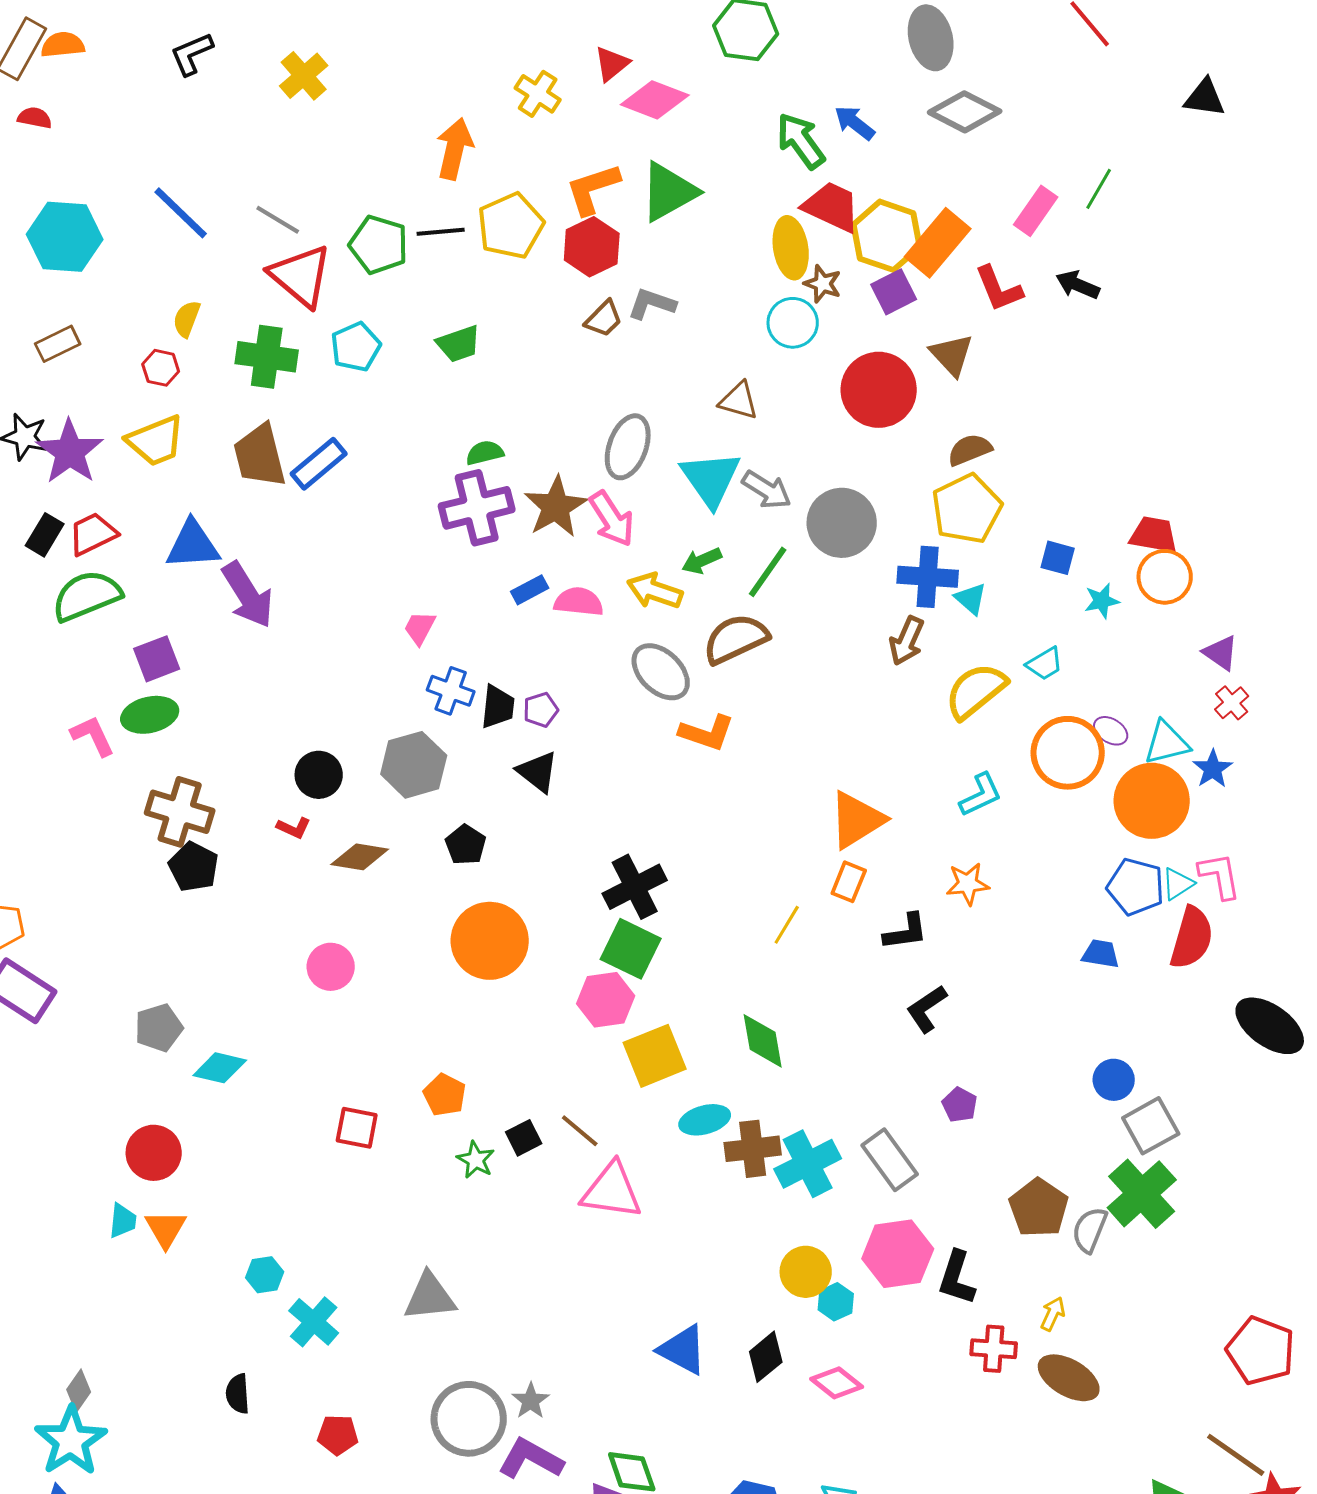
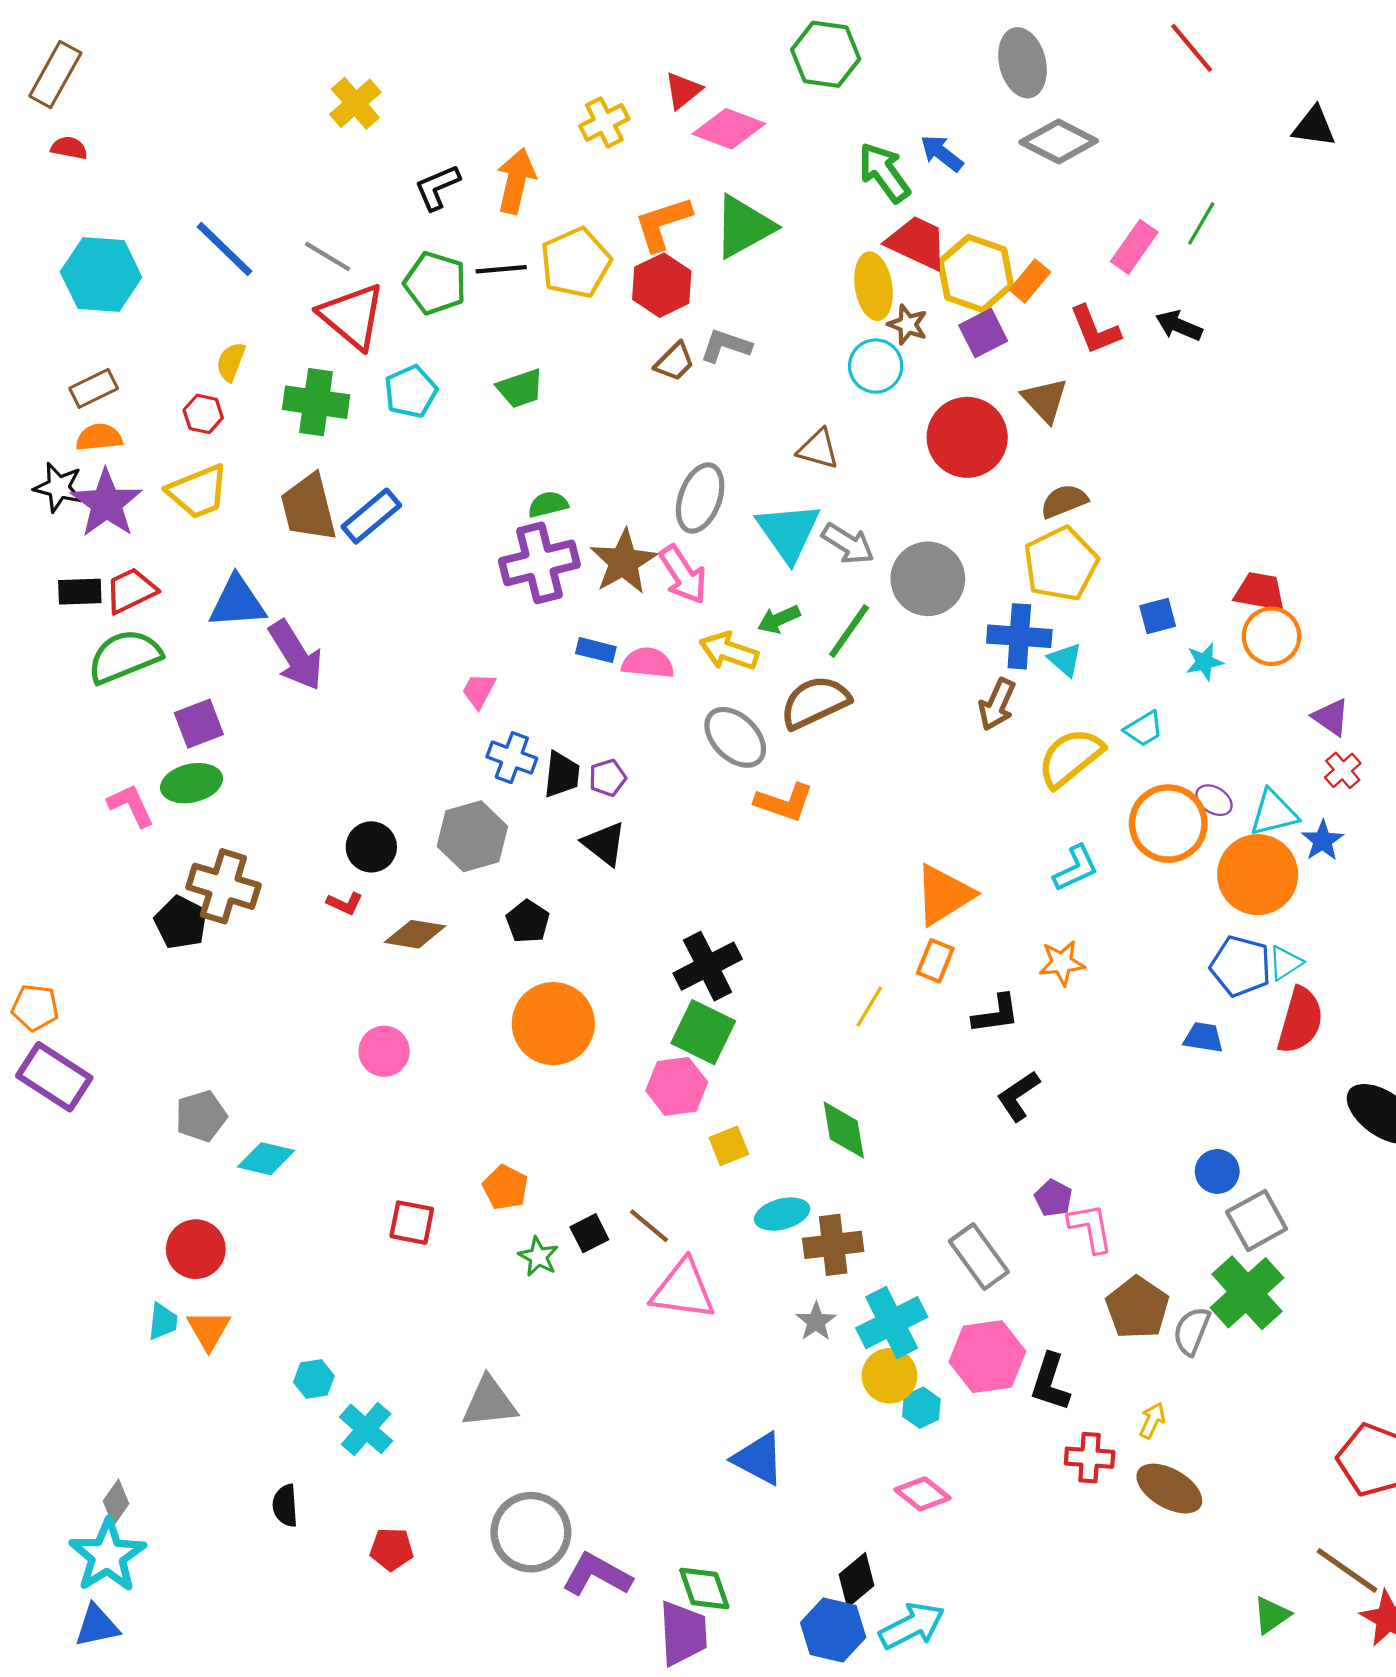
orange semicircle: (63, 45) -> (99, 437), moved
black L-shape: (192, 54) -> (437, 187), moved
yellow cross: (538, 94) -> (604, 122), turned 30
orange rectangle: (938, 243) -> (1030, 281), size x0.6
black rectangle: (45, 535) -> (80, 592), turned 57
blue square: (1058, 558) -> (1158, 616), turned -30
blue rectangle: (530, 590) -> (596, 650), turned 42
black pentagon: (194, 867) -> (181, 922), moved
pink L-shape: (1220, 876) -> (1091, 1228), moved
yellow square: (655, 1056) -> (729, 1146), size x0.6
cyan cross: (808, 1164) -> (892, 1323), moved
black diamond: (766, 1357) -> (857, 1580), moved
gray star: (531, 1401) -> (816, 1321), moved

